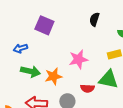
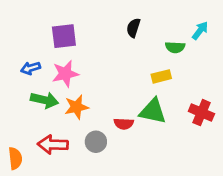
purple square: (44, 25) -> (64, 36), turned -30
pink star: (78, 59) -> (65, 74), moved

